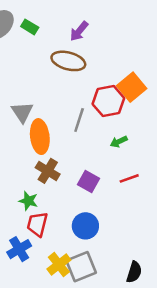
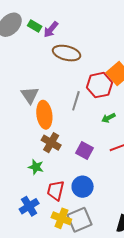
purple arrow: (79, 31) -> (51, 30), moved
red trapezoid: (37, 224) -> (56, 190), moved
yellow cross: (59, 265) -> (61, 218), turned -30

